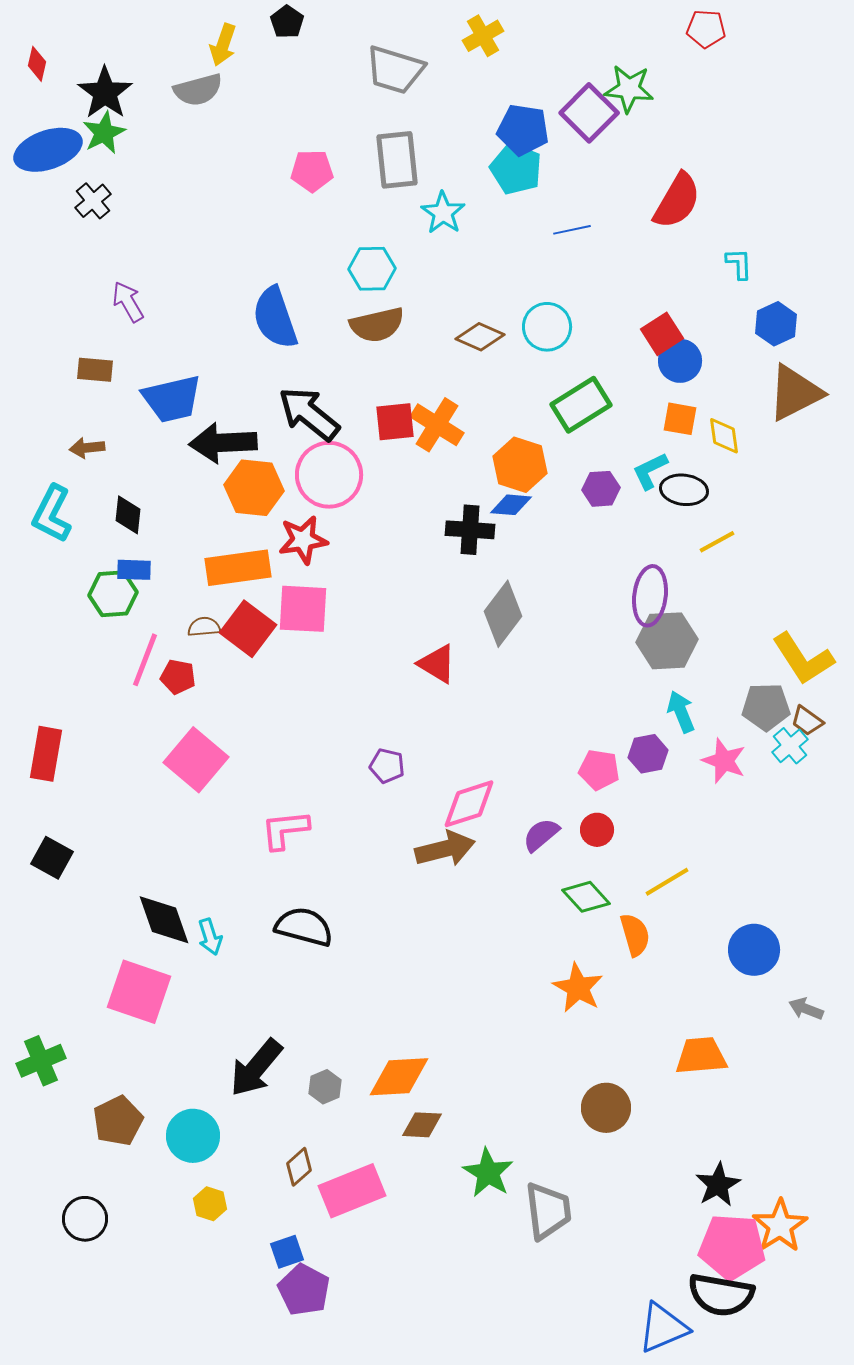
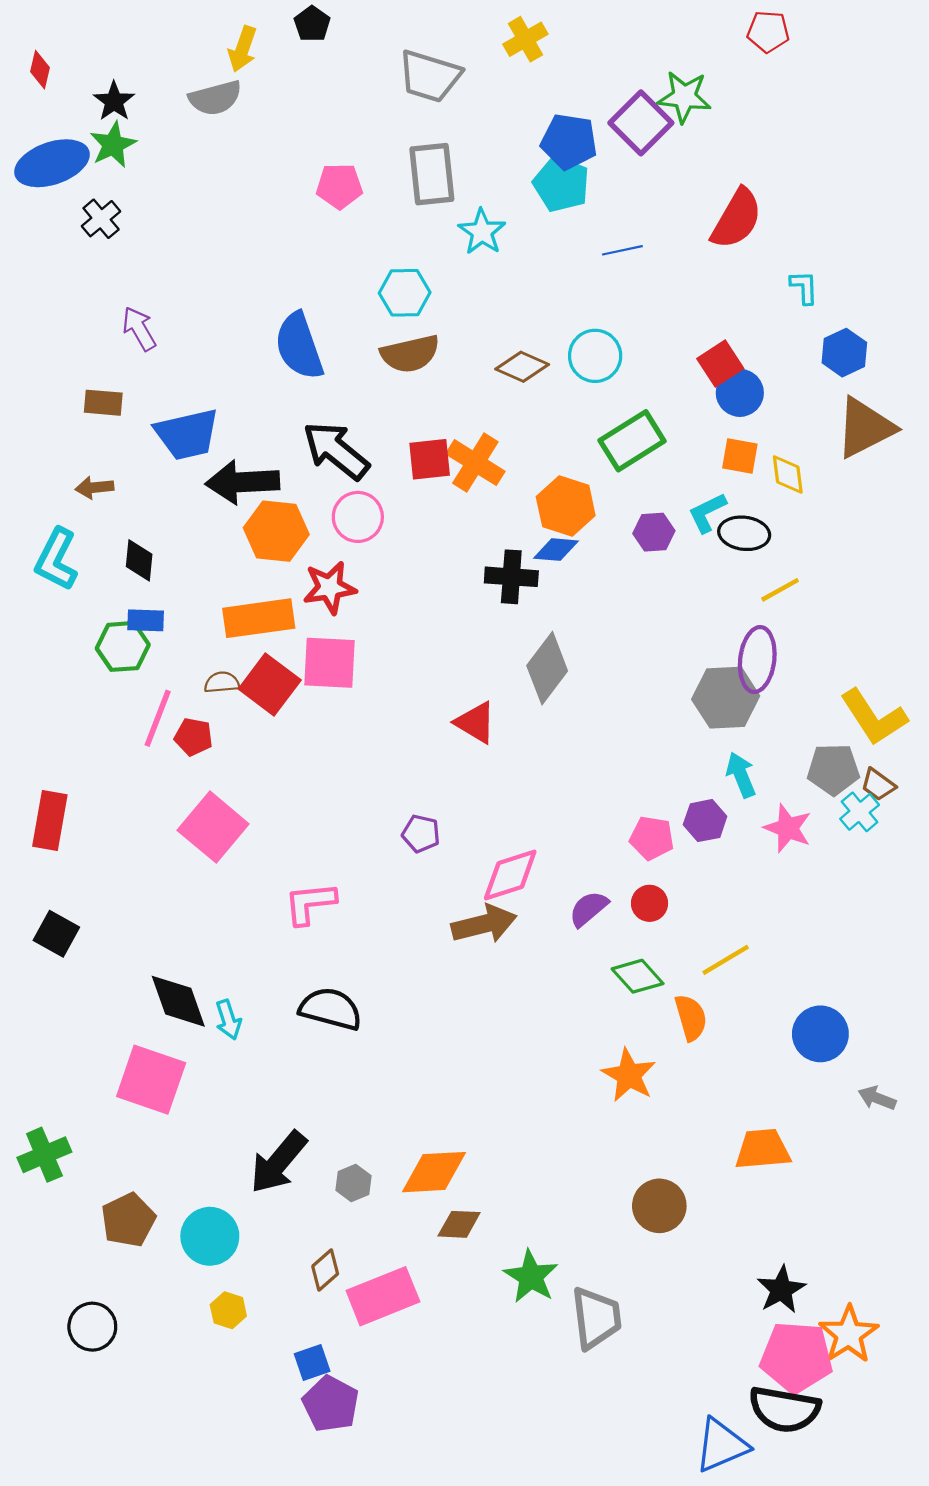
black star: (105, 93) -> (114, 101), size x0.7
pink circle: (329, 475) -> (358, 517), size x0.7
purple ellipse: (650, 596) -> (757, 660), moved

